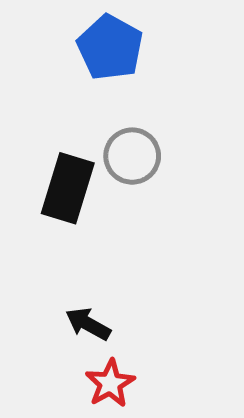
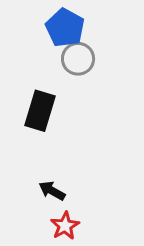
gray circle: (132, 156) -> (78, 59), moved

